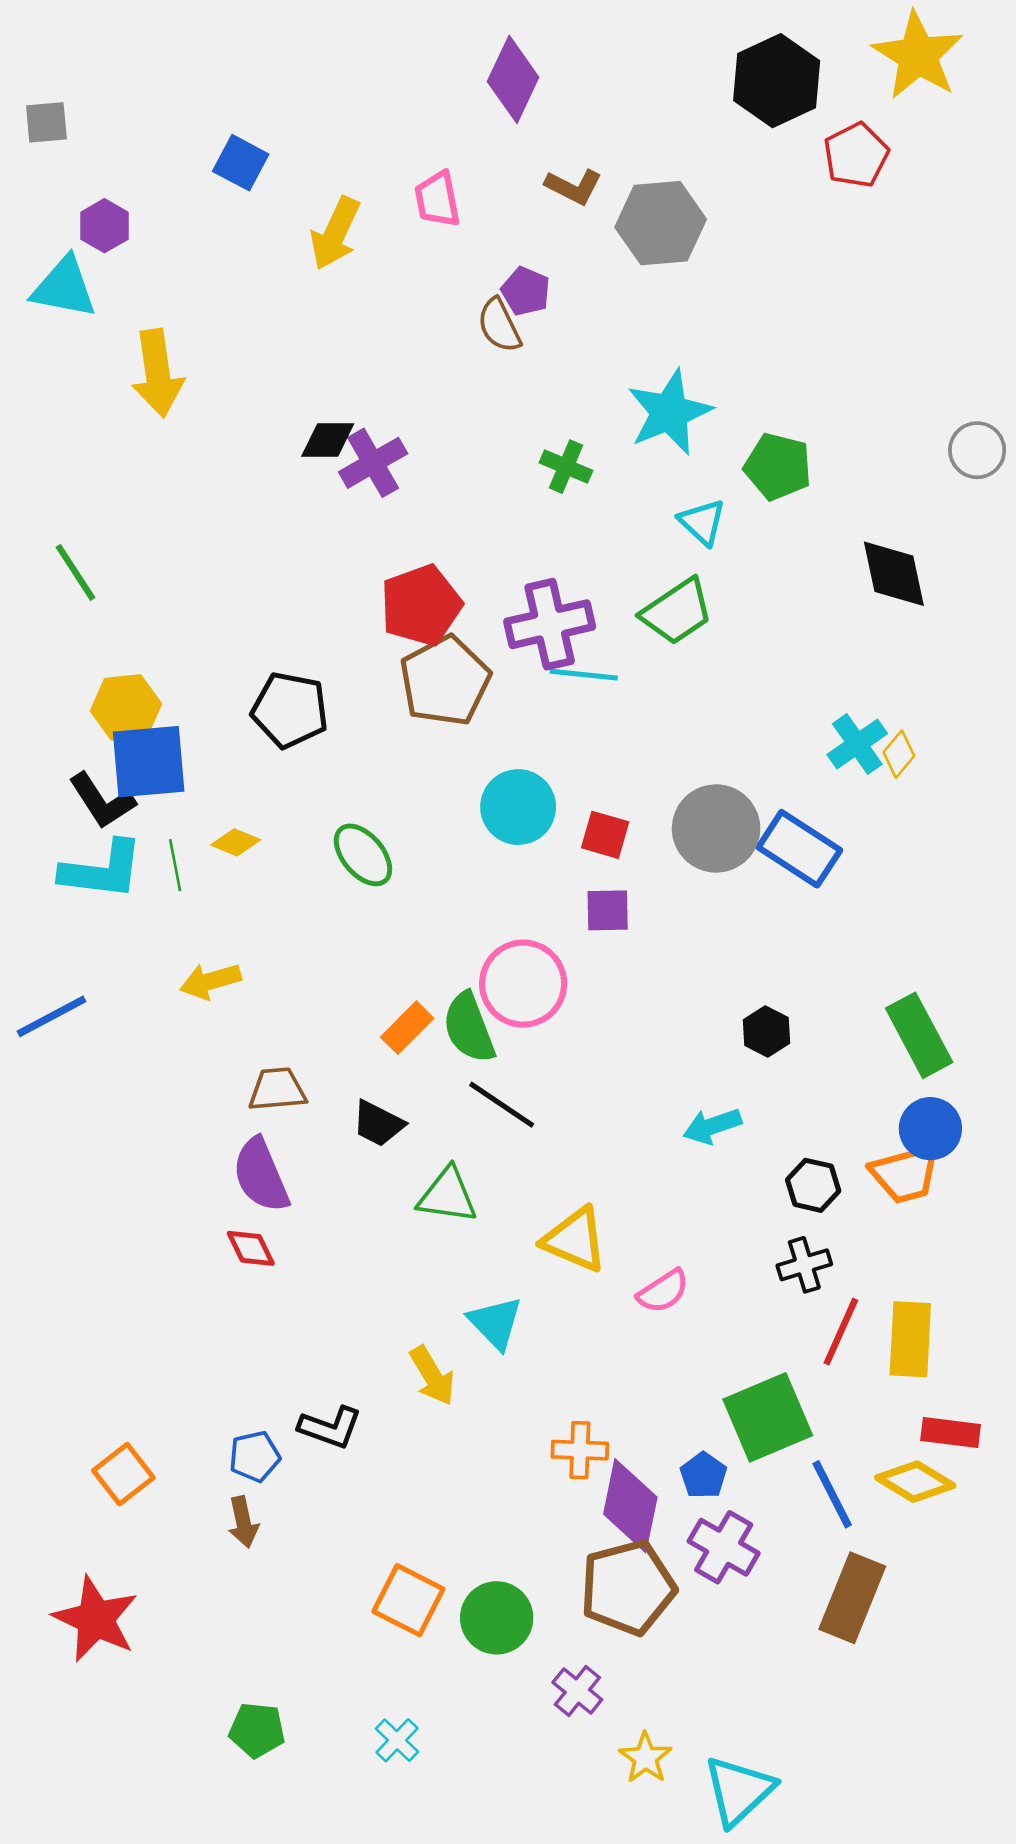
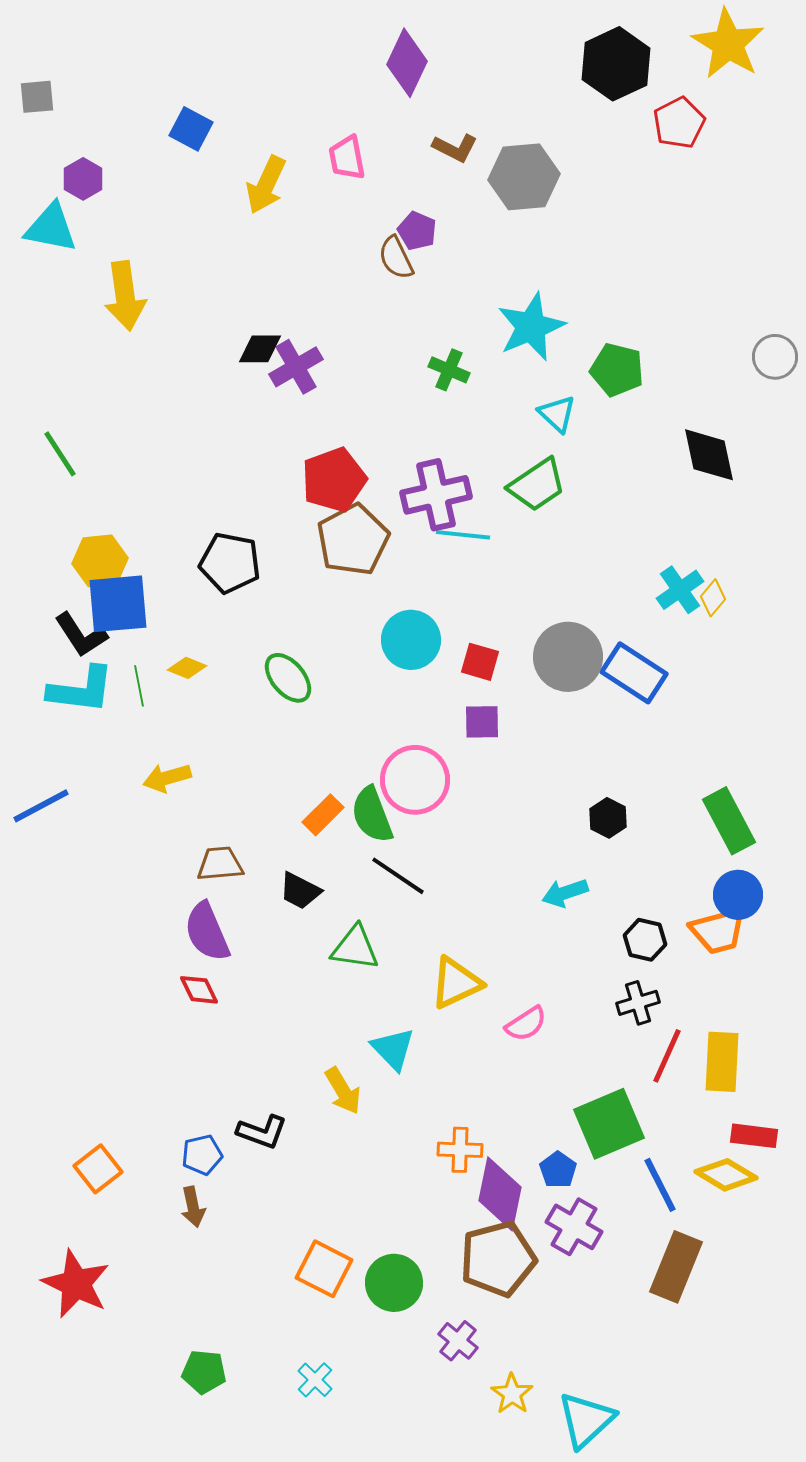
yellow triangle: (575, 1240) -> (456, 983), turned -48

